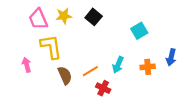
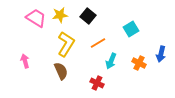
pink trapezoid: (38, 19) -> (36, 18), turned 145
yellow L-shape: (51, 47) -> (66, 44), moved, turned 40
orange cross: (148, 67) -> (139, 63), turned 32
orange line: (90, 71) -> (98, 43), moved

